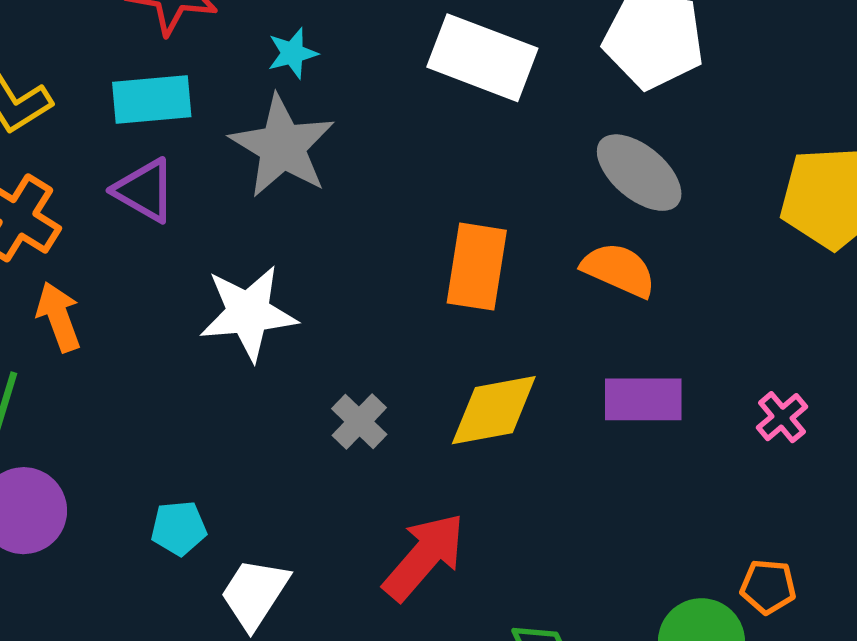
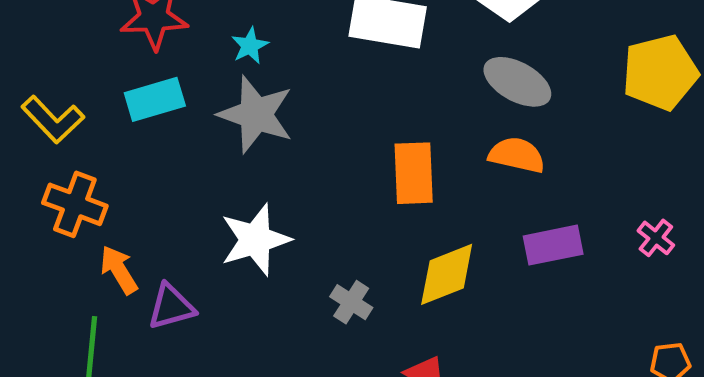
purple triangle: (145, 190) -> (171, 307), moved, turned -34

